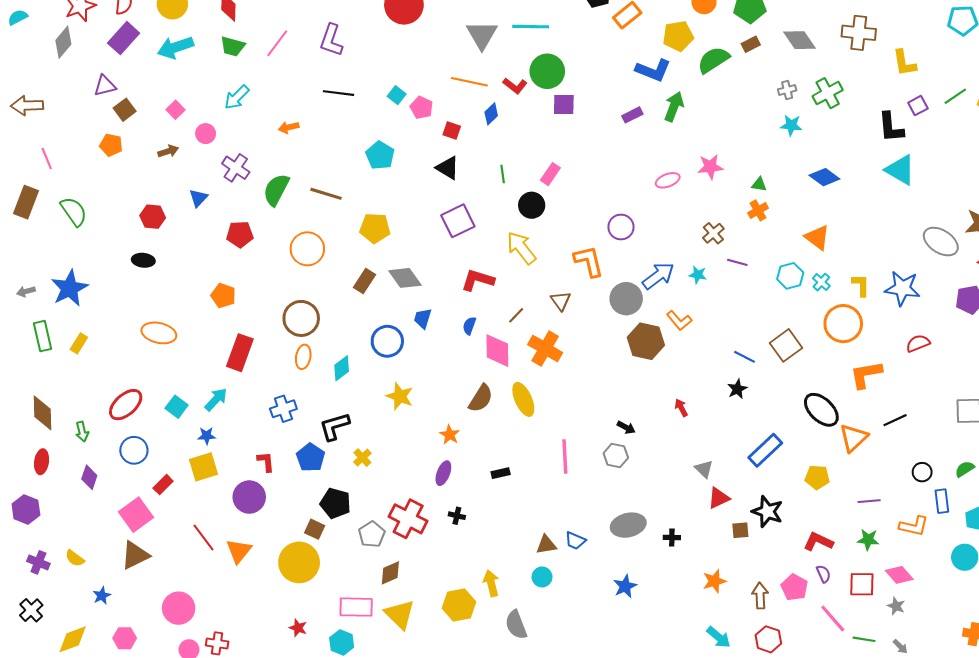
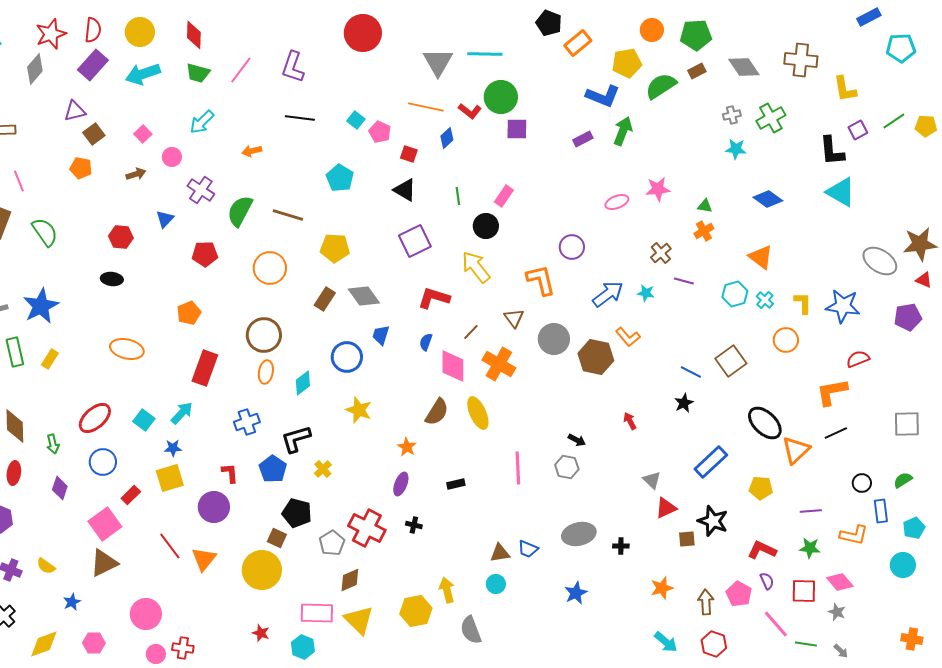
orange pentagon: (223, 296) -> (189, 313), turned 30
gray circle: (626, 299) -> (554, 339), moved
orange circle: (843, 324) -> (786, 340), size x0.7
orange L-shape: (866, 374) -> (832, 392), moved

